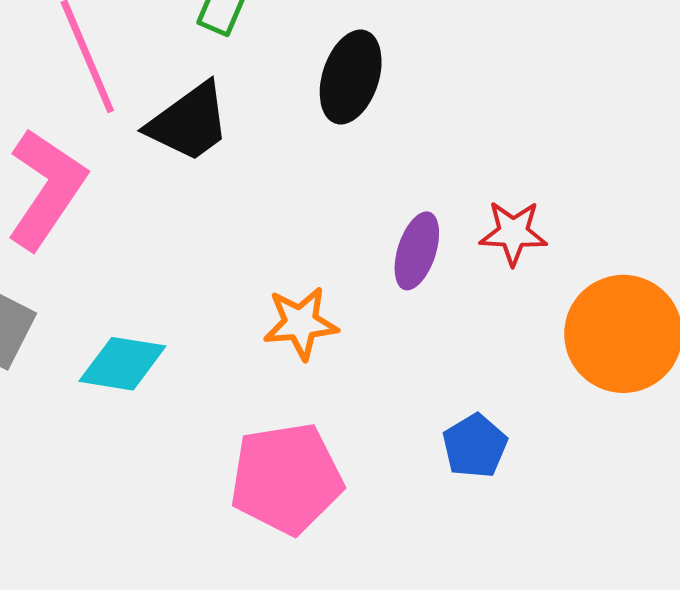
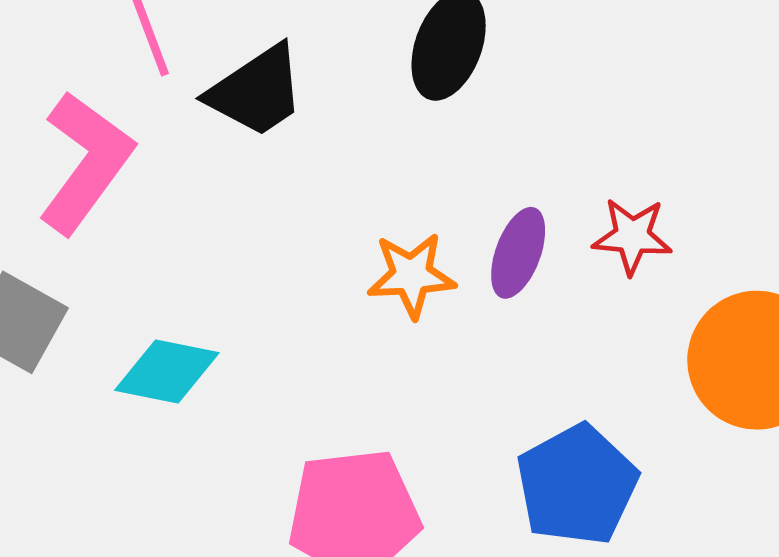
orange star: (301, 323) -> (411, 275), moved
blue pentagon: (475, 446) -> (577, 485), size x1.6

